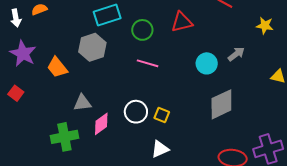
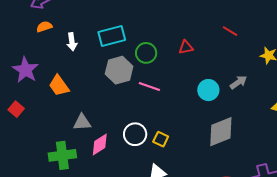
white arrow: (16, 18) -> (72, 42), moved
red triangle: (182, 22) -> (186, 47), size x0.7
gray hexagon: (92, 47) -> (119, 70), moved

